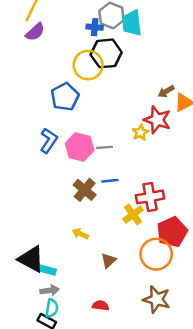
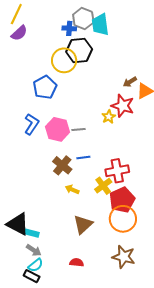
red pentagon: (172, 232) -> (122, 200), moved
yellow arrow: (80, 234) -> (72, 189), moved
brown triangle: (108, 260) -> (83, 225), size x1.5
gray arrow: (50, 290) -> (34, 250), turned 42
cyan semicircle: (52, 308) -> (36, 265), turned 42

